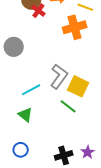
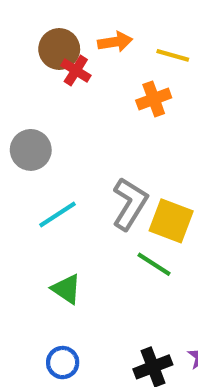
orange cross: (75, 27) -> (154, 99), size x0.7
cyan line: (31, 90) -> (58, 214), moved

